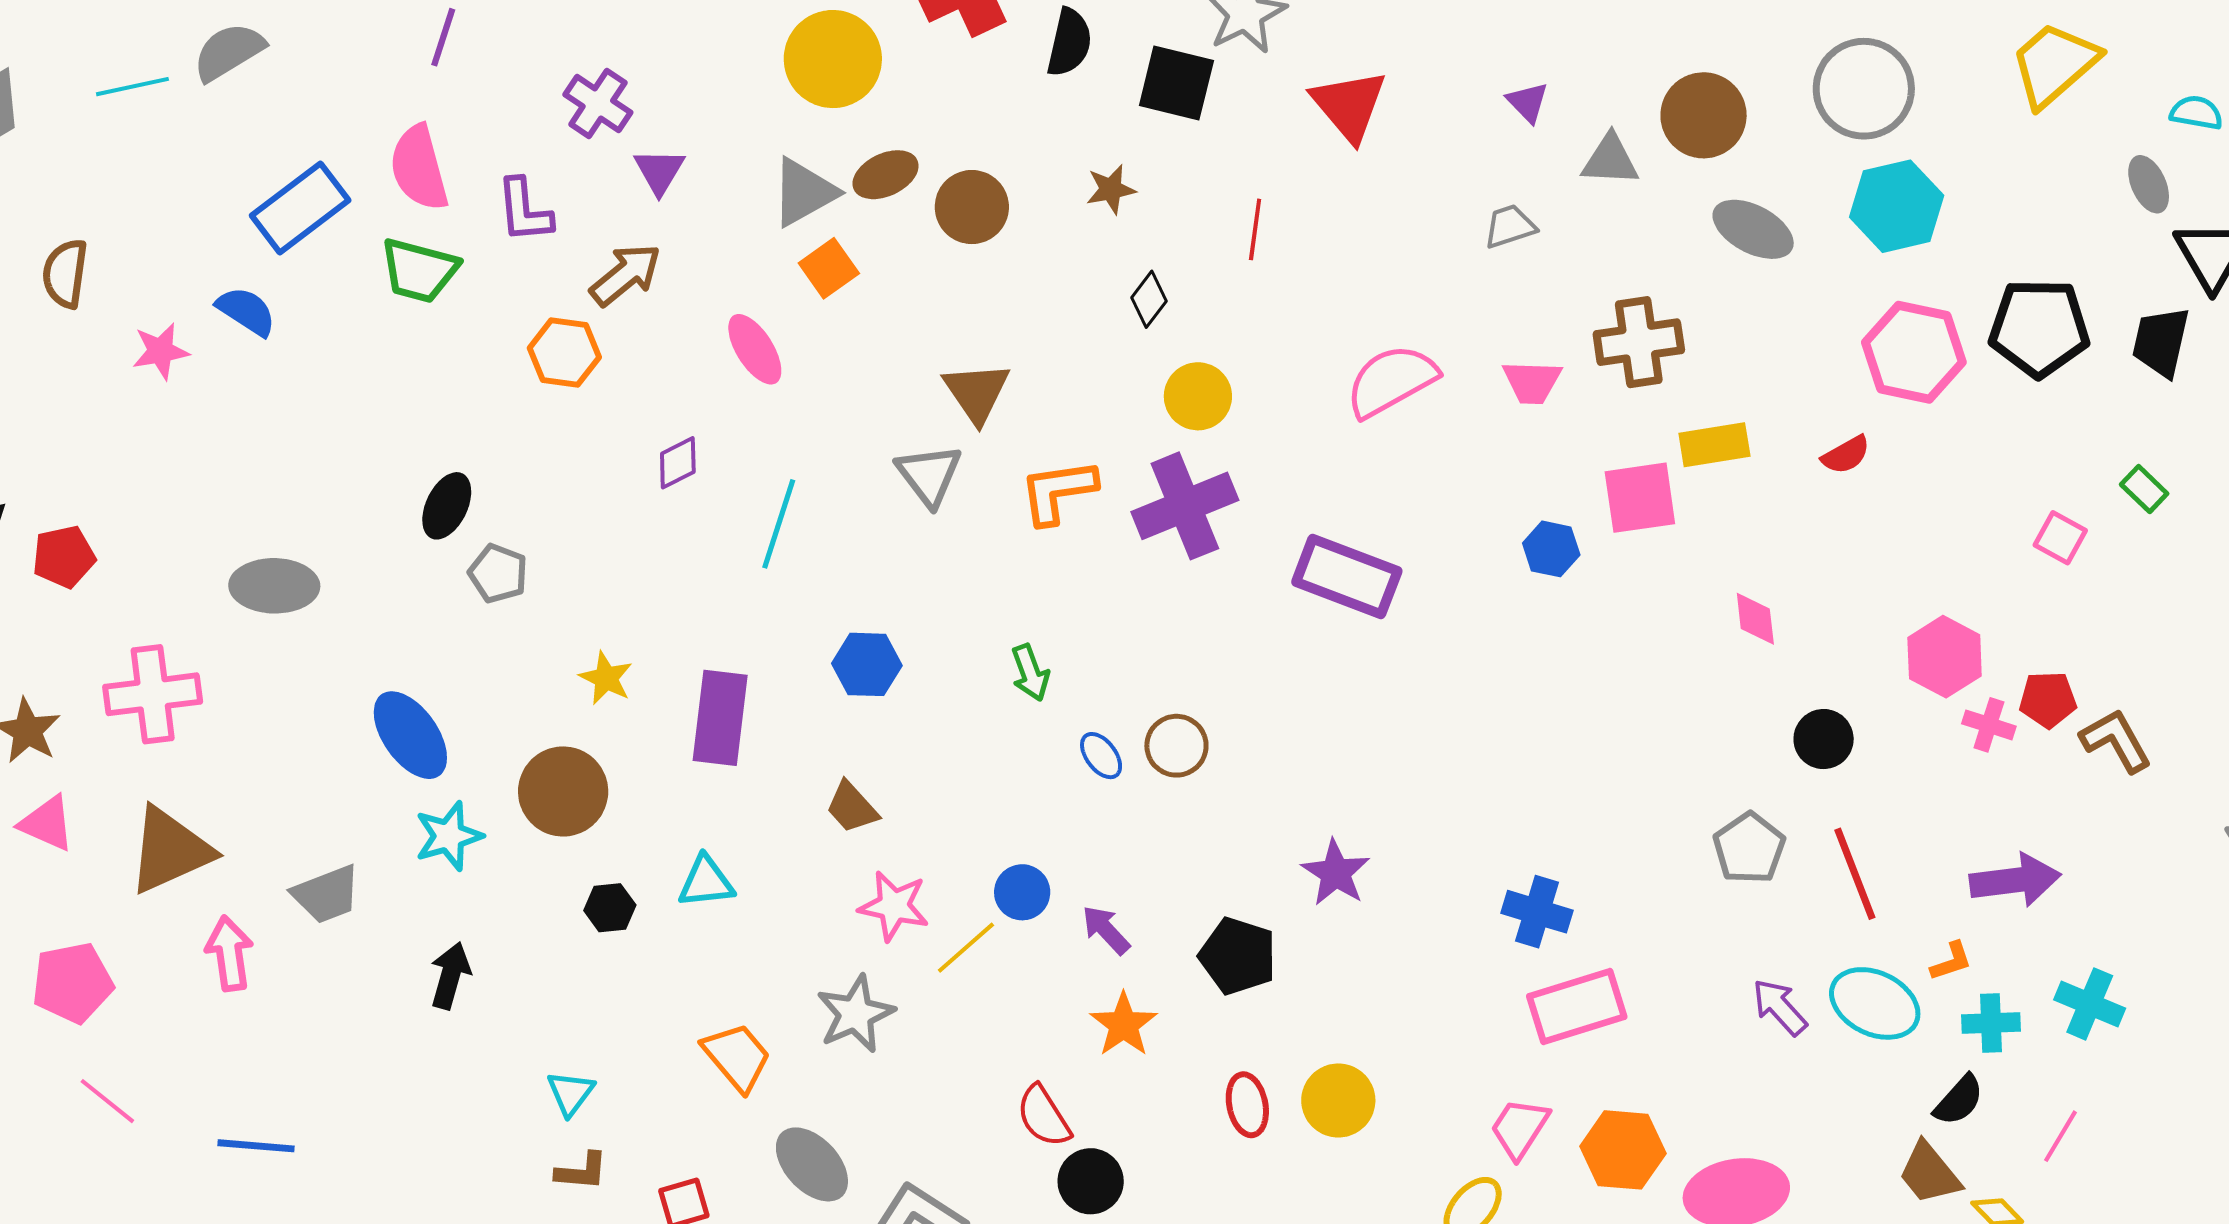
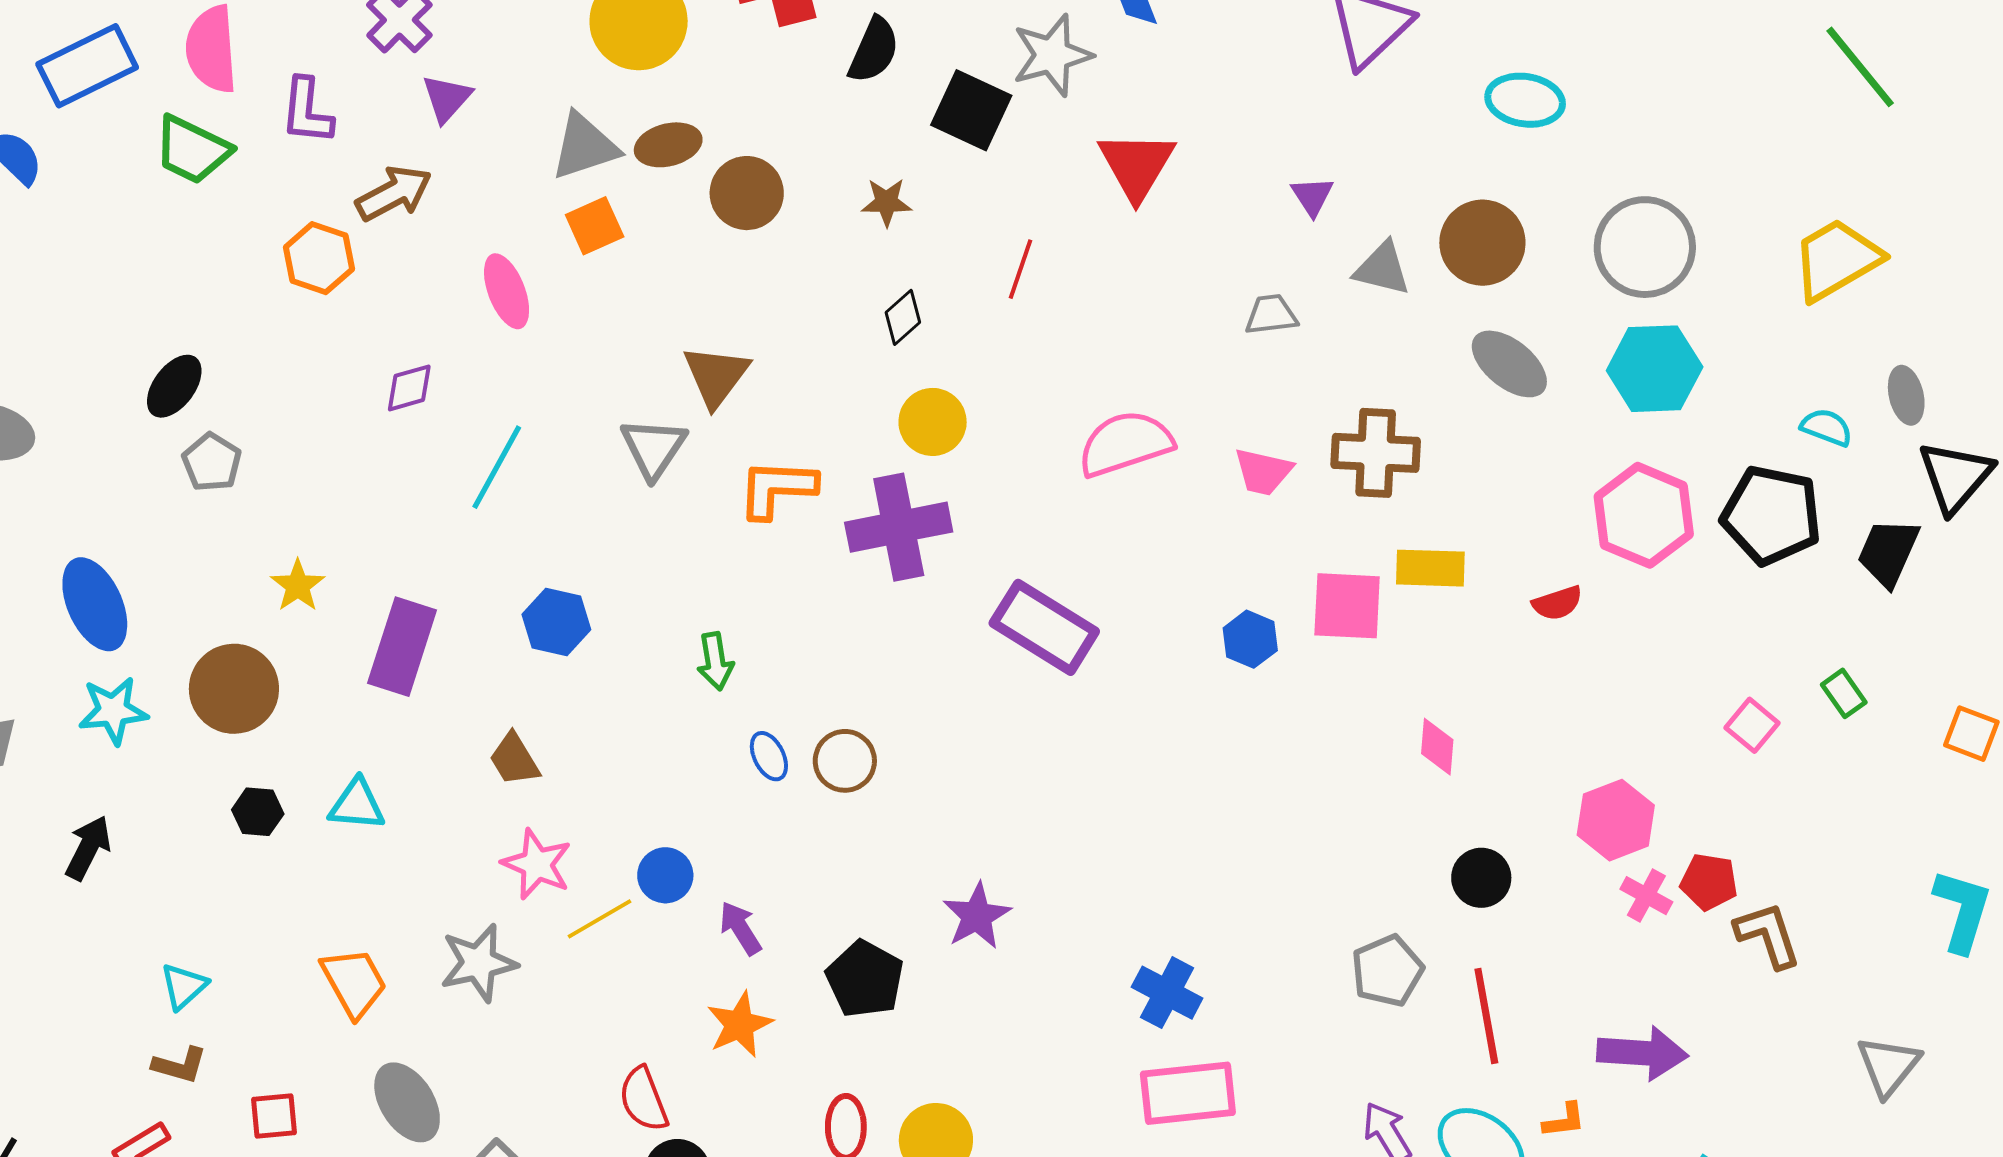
cyan semicircle: (2196, 113) -> (1827, 427), moved

